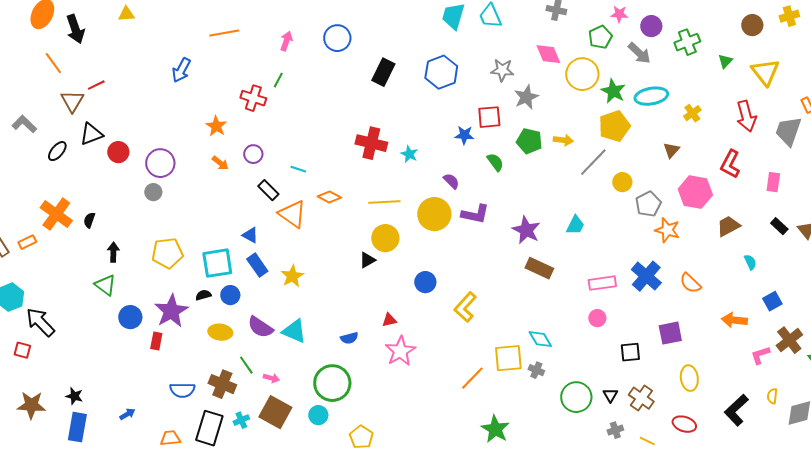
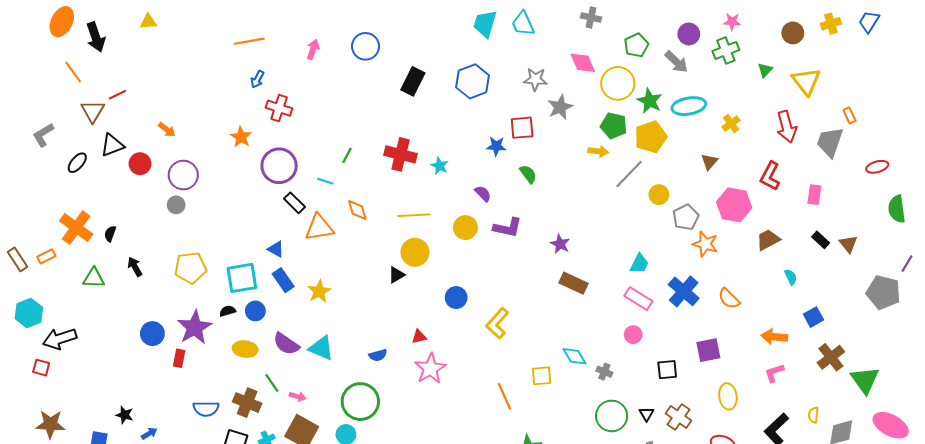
pink star: (619, 14) -> (732, 22), moved
blue arrow: (181, 70) -> (257, 79), moved, size x0.7
green line: (278, 80) -> (347, 155), moved
gray L-shape: (24, 124) -> (43, 135), turned -75
green pentagon: (529, 141) -> (614, 126), moved
purple circle: (253, 154) -> (279, 166), size x1.8
orange arrow: (220, 163) -> (167, 130), moved
orange diamond: (329, 197) -> (357, 210), turned 45
orange triangle: (292, 214) -> (319, 228), turned -44
yellow circle: (434, 214) -> (465, 228), size x0.7
cyan trapezoid: (575, 225) -> (639, 264), moved
purple star: (526, 230) -> (560, 244), size x0.7
black arrow: (113, 252) -> (135, 267), turned -30
pink rectangle: (602, 283) -> (638, 299), turned 40
green triangle: (105, 285) -> (94, 278), moved, turned -35
black arrow: (40, 322) -> (60, 339), turned -64
pink L-shape: (760, 355) -> (774, 373), moved
yellow square: (508, 358) -> (542, 376), size x0.7
gray cross: (536, 370) -> (604, 372), moved
orange line: (472, 378) -> (505, 396), turned -68
black star: (74, 396) -> (125, 415), moved

